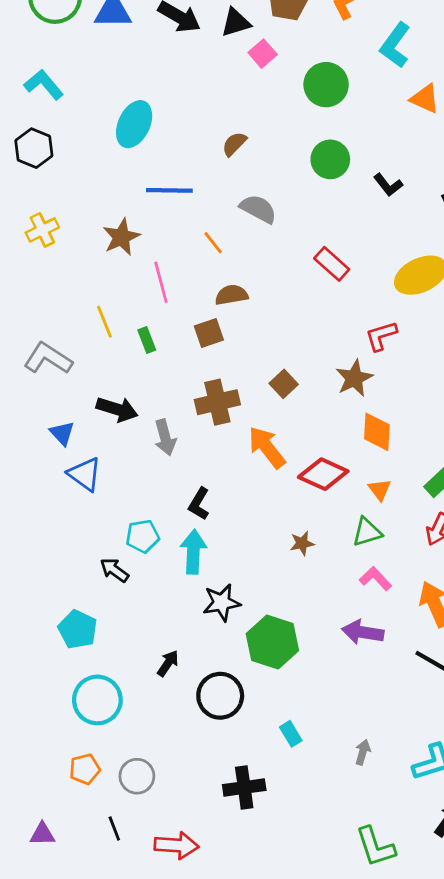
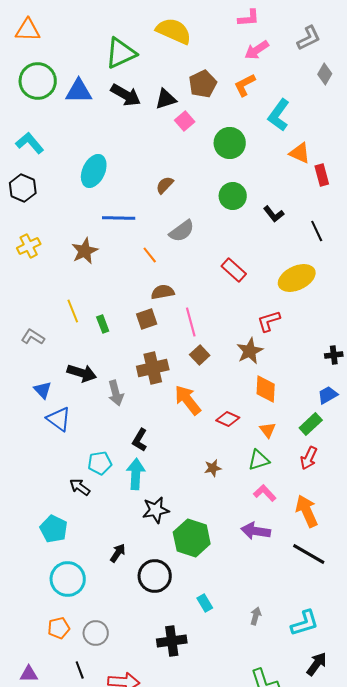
gray semicircle: (258, 209) -> (182, 231), turned 116
pink line: (161, 282) -> (191, 322), moved
gray L-shape: (48, 358) -> (33, 337), size x0.7
red diamond: (323, 474) -> (228, 419), size x0.7

